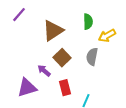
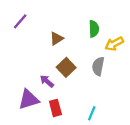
brown triangle: (53, 31) -> (56, 38), size x0.6
red rectangle: (65, 88) -> (55, 108), moved

